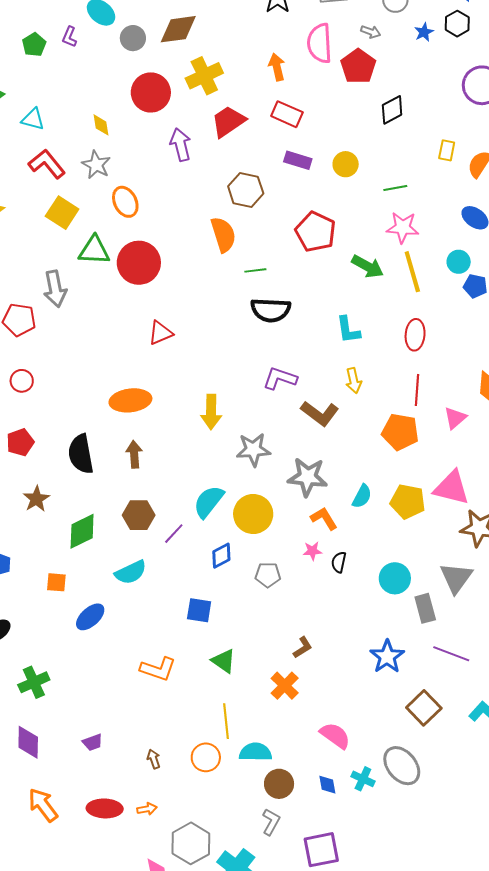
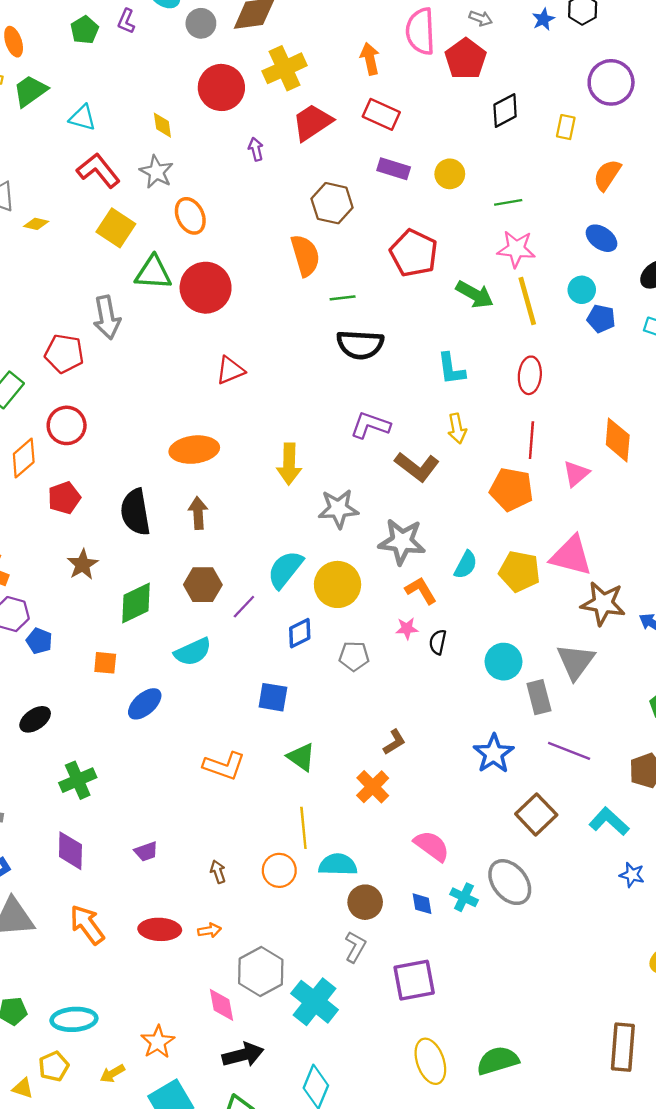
purple arrow: (181, 145) -> (256, 149), size x0.6
yellow rectangle: (447, 150) -> (566, 127), moved
red circle: (22, 381) -> (67, 425), size x1.4

